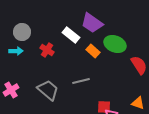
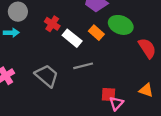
white rectangle: (71, 35) -> (72, 38), moved
red cross: (47, 50) -> (52, 24), moved

